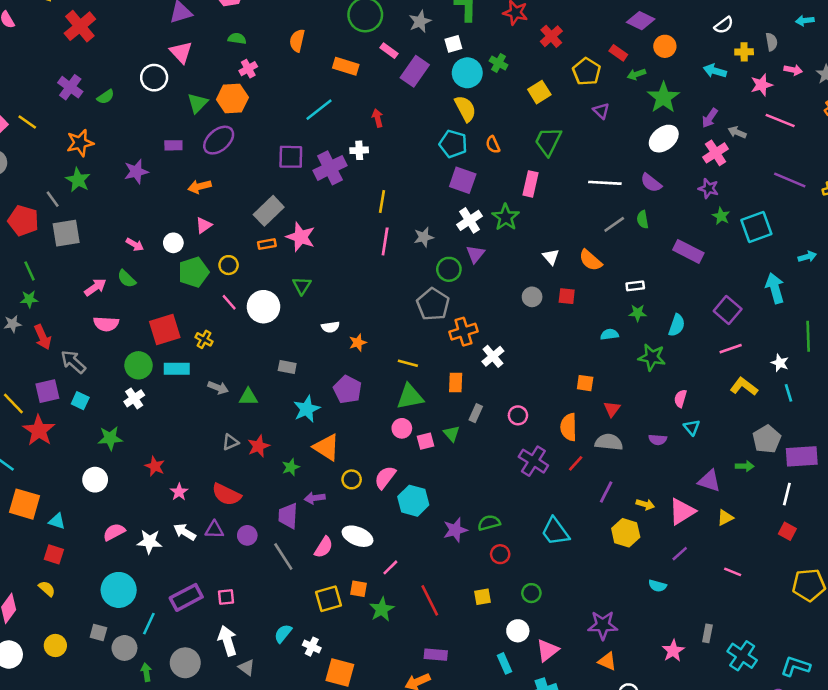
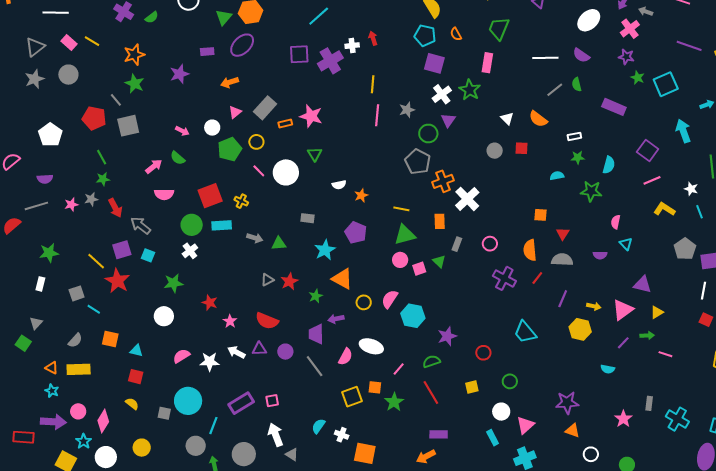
red arrow: (378, 118) -> (373, 38), moved
gray rectangle: (269, 211) -> (265, 108), moved
white cross: (493, 356) -> (467, 199), size x1.4
green arrow: (745, 466) -> (647, 335), moved
orange square: (25, 504) -> (110, 339), size x0.7
green semicircle: (489, 523) -> (432, 361), moved
gray square: (98, 632) -> (164, 413), moved

